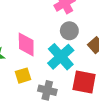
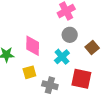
cyan cross: (61, 57) -> (62, 57), size x0.7

